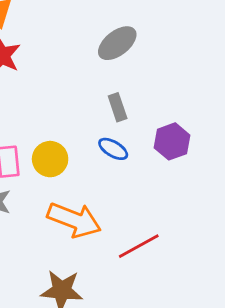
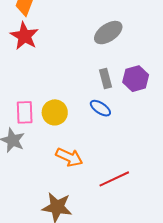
purple hexagon: (172, 141) -> (136, 79), moved
orange arrow: (74, 220) -> (69, 157), size x0.7

